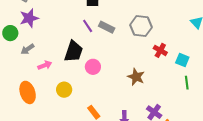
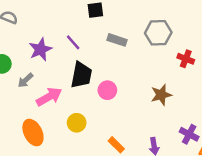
purple star: (29, 18) -> (40, 49), moved
purple line: (88, 26) -> (73, 42), moved
pink arrow: (45, 65) -> (49, 97), size x1.5
brown star: (136, 77) -> (161, 95), turned -30

